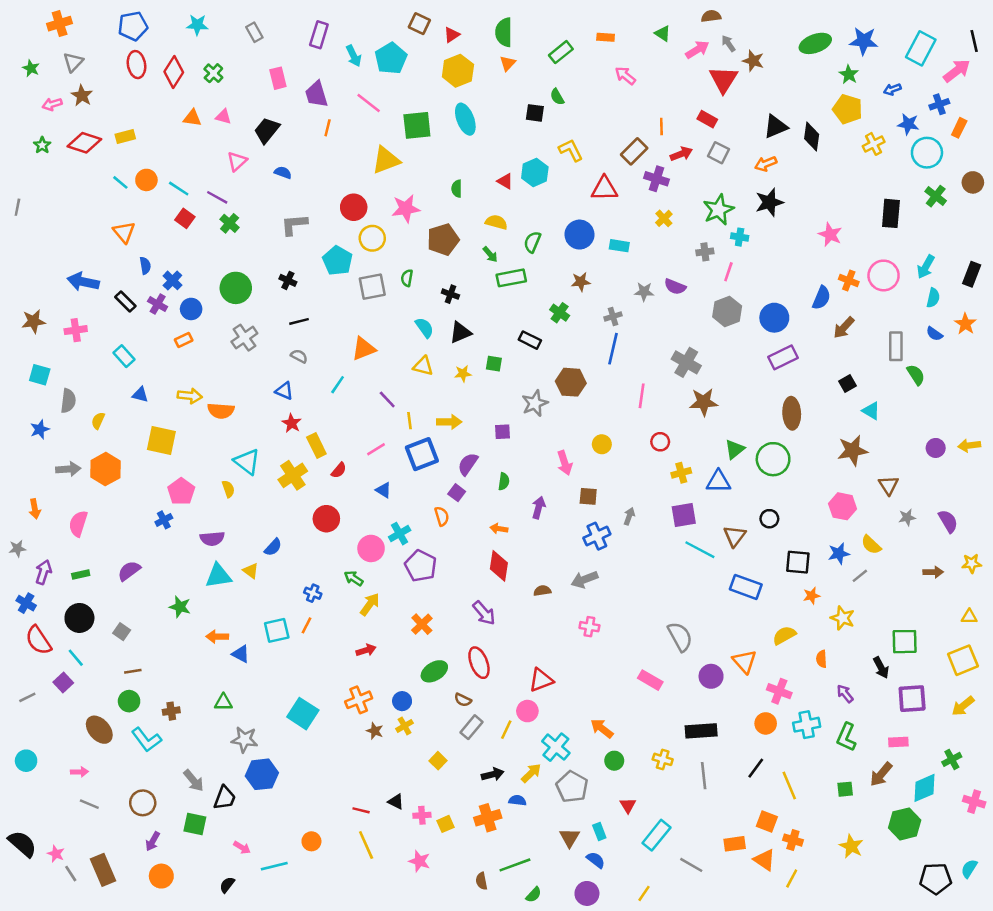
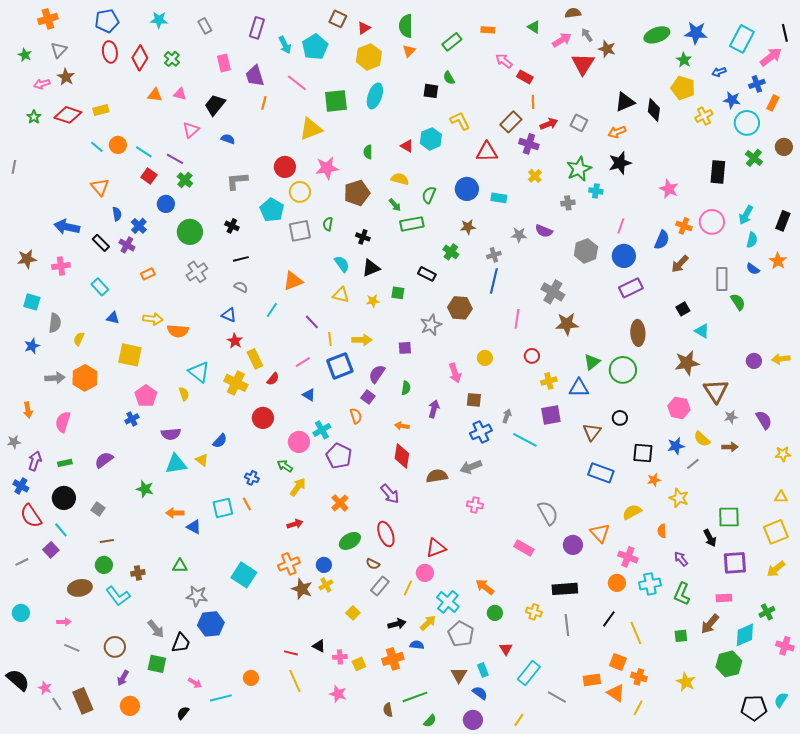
cyan ellipse: (465, 119) -> (375, 96), turned 40
red rectangle: (707, 119) -> (525, 77), moved
pink line: (728, 272) -> (621, 226), moved
blue circle: (191, 309) -> (166, 204), moved
yellow cross: (293, 475) -> (236, 383), turned -30
brown triangle: (888, 485) -> (716, 391), size x1.5
cyan line: (700, 550) -> (525, 440), moved
brown arrow: (933, 572) -> (730, 447), moved
brown semicircle: (542, 591) -> (437, 476), size x1.5
orange line: (307, 625) -> (247, 504), turned -56
brown ellipse: (99, 730) -> (80, 588), turned -60
brown star: (375, 731) -> (302, 589), size x1.5

